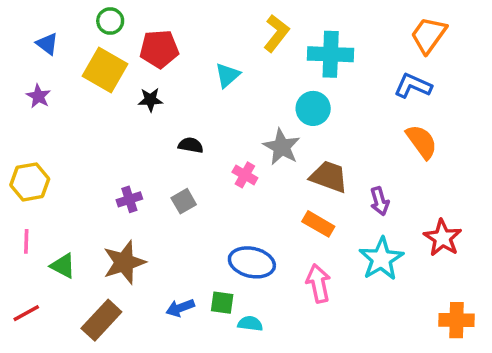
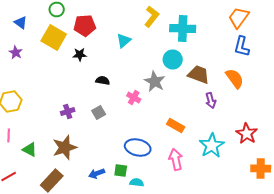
blue L-shape: (413, 86) -> (242, 46), moved, turned -100
brown trapezoid: (329, 177) -> (199, 74), moved
purple arrow: (380, 201) -> (211, 100), moved
orange cross: (457, 320) -> (261, 168), moved

